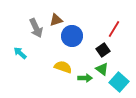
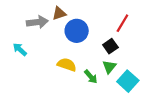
gray arrow: (36, 28) -> (37, 22), turned -72
green triangle: (102, 69) -> (109, 67), turned 32
green arrow: (85, 78) -> (91, 77), turned 48

